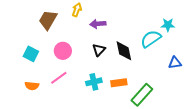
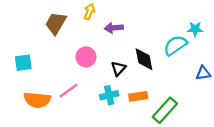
black triangle: (99, 50) -> (118, 69), moved
pink circle: (63, 51) -> (86, 57), moved
cyan square: (31, 54) -> (23, 63), moved, turned -35
orange semicircle: (32, 86) -> (37, 100), size x1.6

